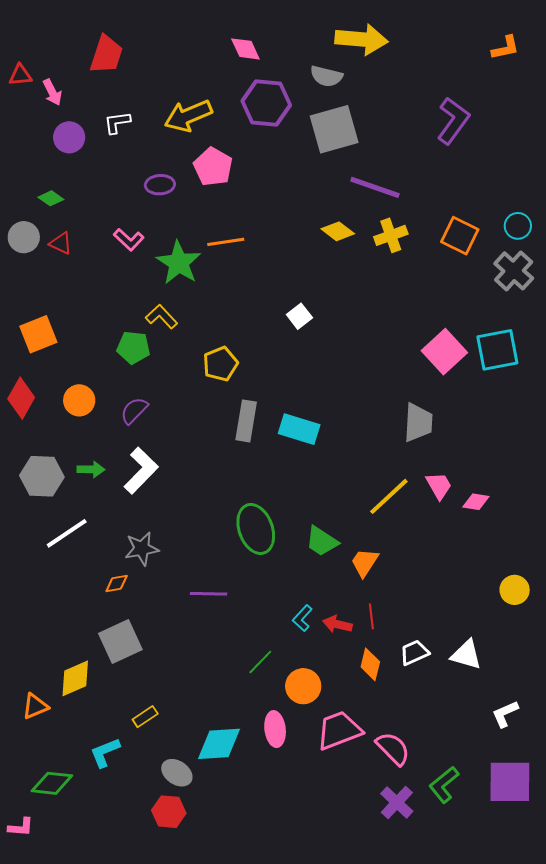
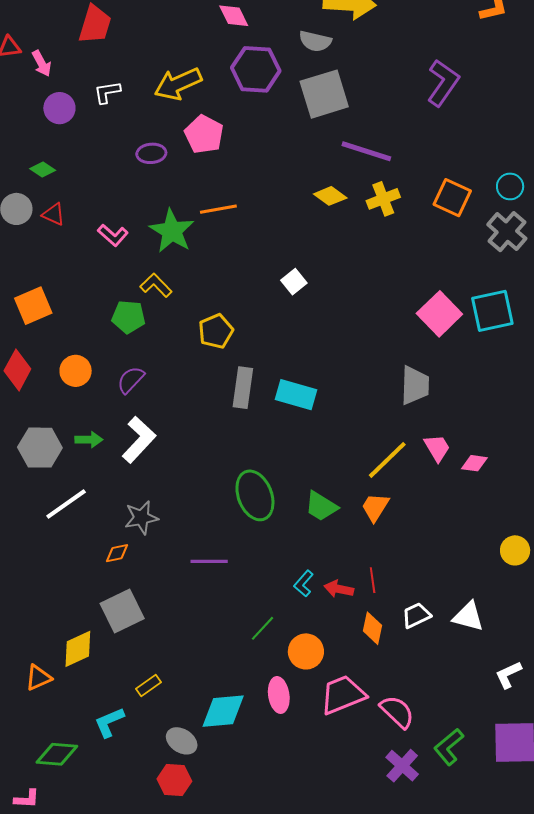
pink L-shape: (129, 240) -> (113, 235), moved
orange trapezoid: (365, 562) -> (375, 507), moved

